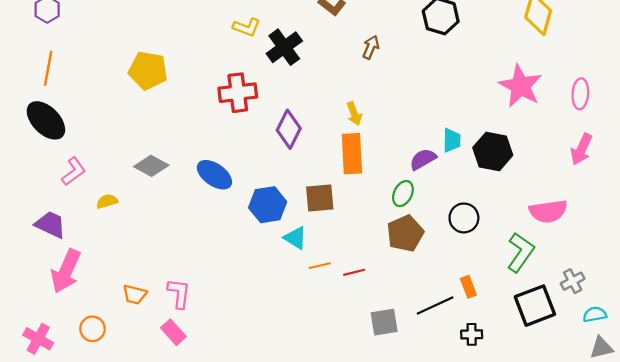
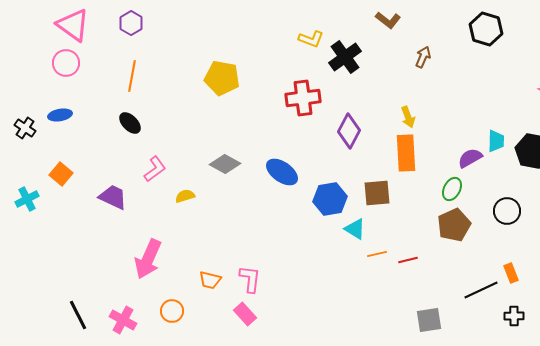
black ellipse: (46, 120) -> (130, 123), size x0.6
purple trapezoid: (50, 225) -> (113, 197), moved
gray square: (384, 322) -> (429, 320), moved

